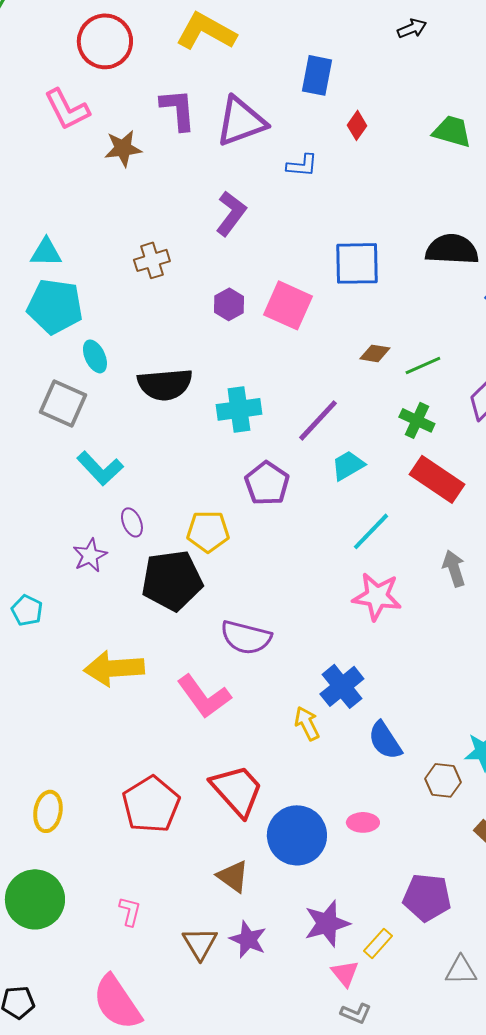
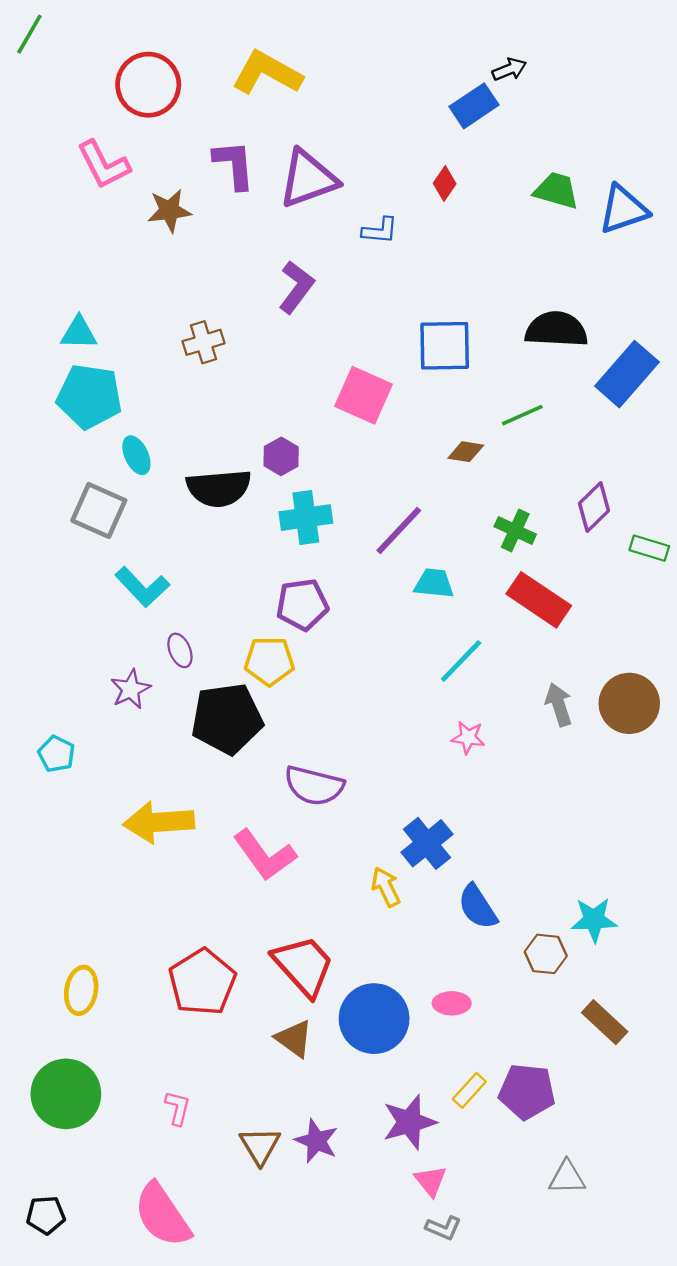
blue rectangle: (317, 75) -> (474, 106), moved, turned 45
purple hexagon: (229, 304) -> (281, 456), moved
green line: (423, 365) -> (522, 415), moved
cyan trapezoid: (348, 465) -> (434, 583), turned 36
purple pentagon: (267, 483) -> (302, 605), moved, turned 30
pink star: (377, 596) -> (468, 737), size x0.6
brown triangle: (233, 876) -> (294, 1039), moved
yellow rectangle: (378, 943) -> (469, 1090), moved

